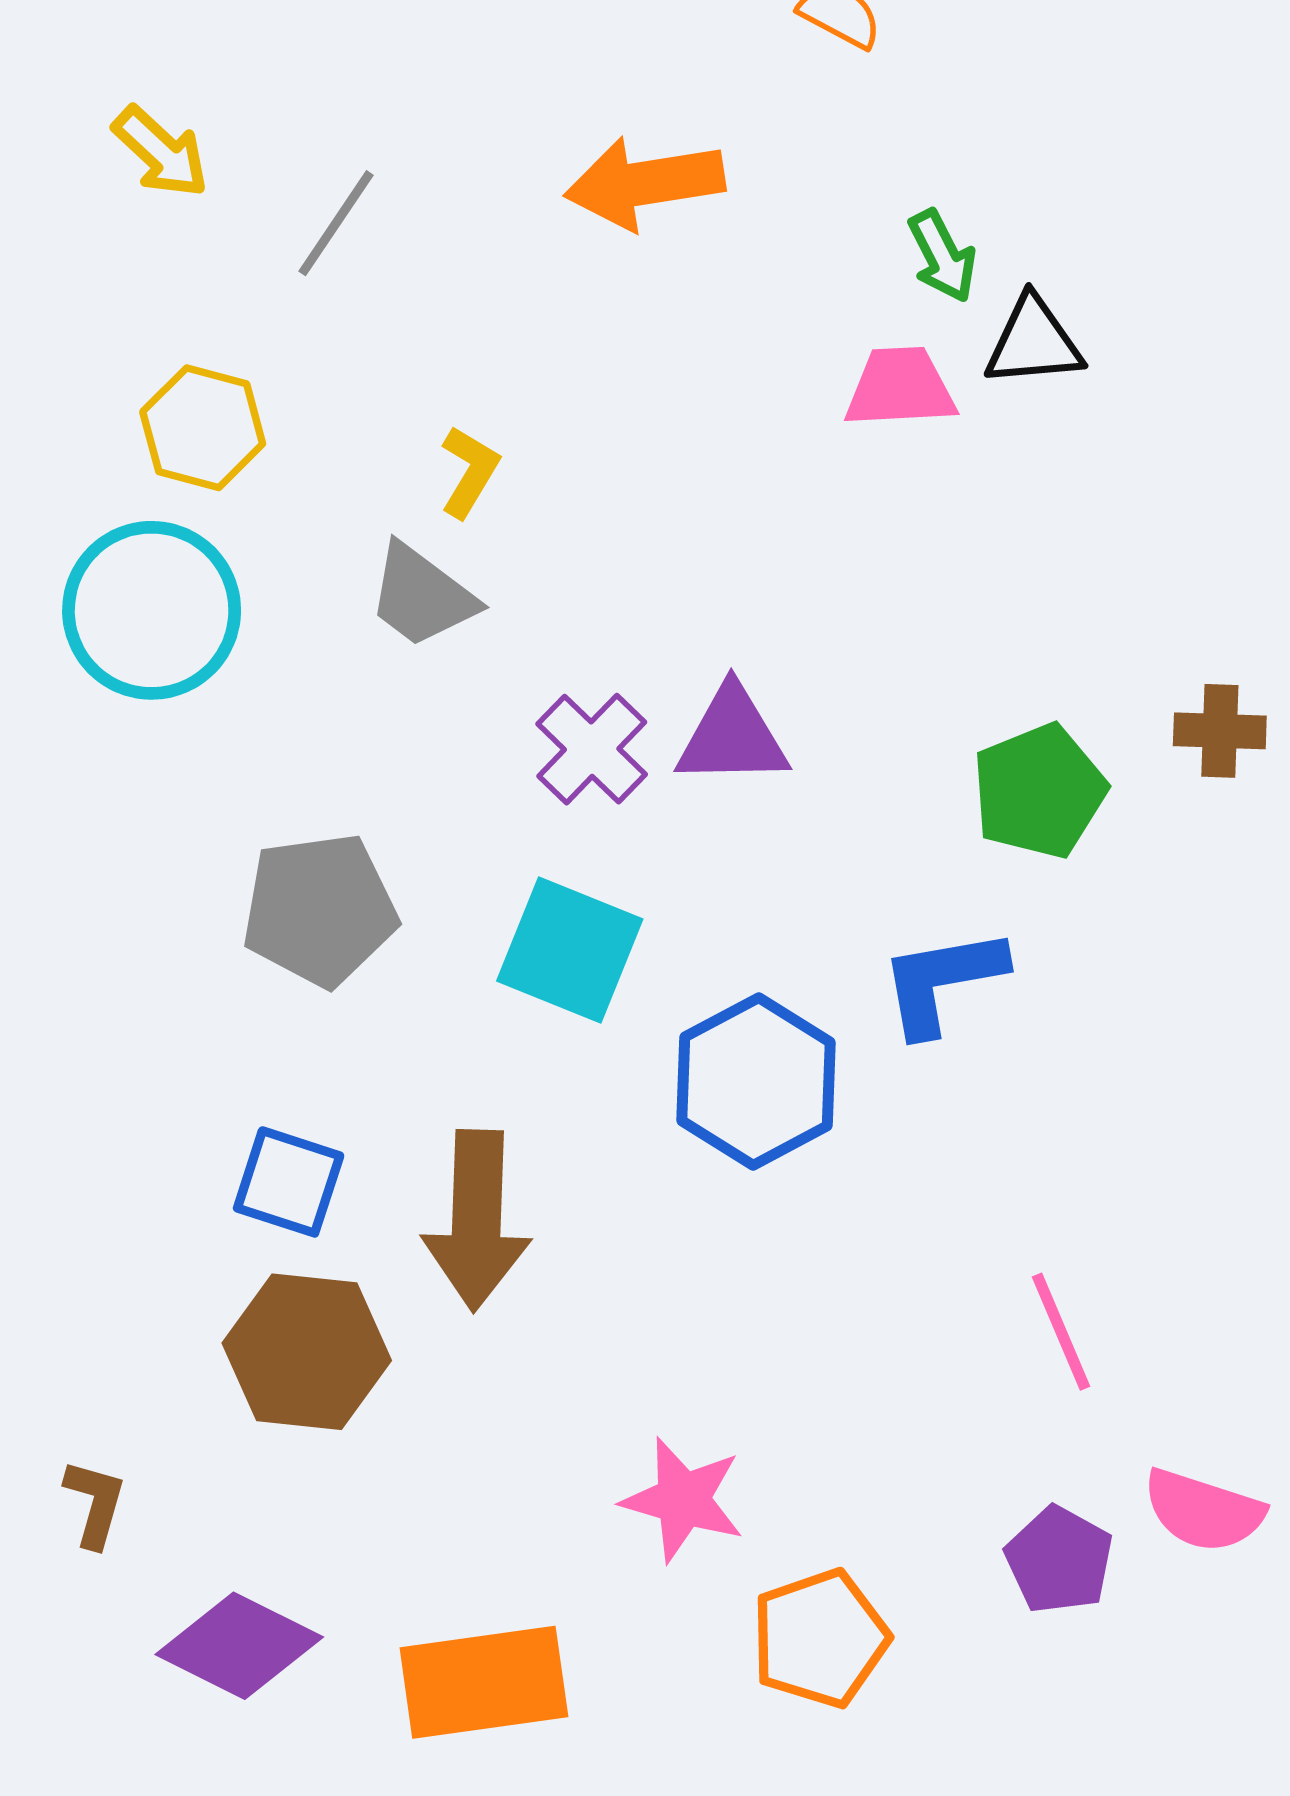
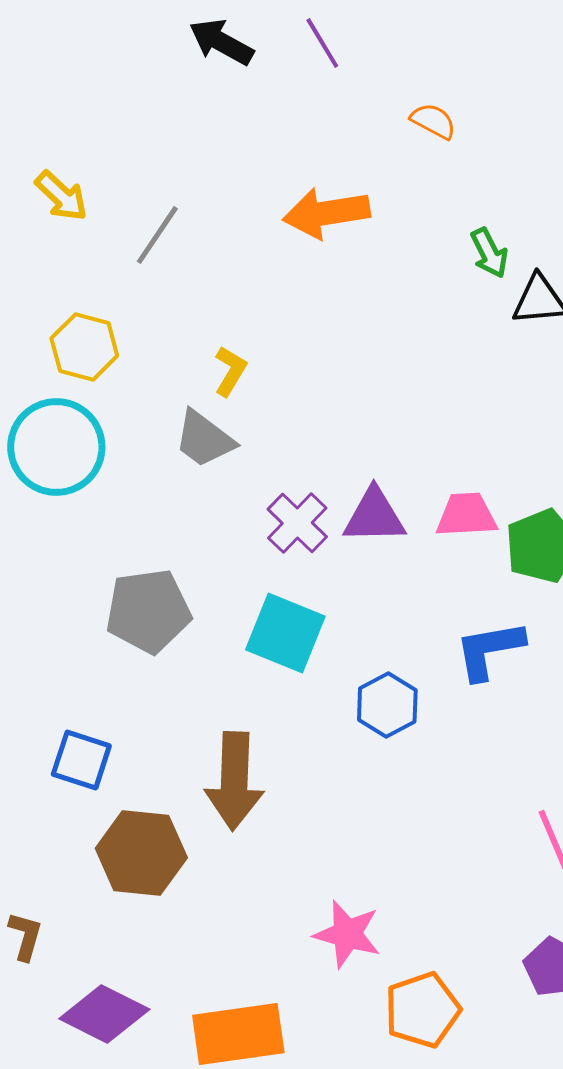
pink trapezoid: (900, 388) -> (466, 515), moved
blue hexagon: (756, 1081) -> (387, 705), size x0.7
blue square: (289, 1182) -> (81, 760), moved

